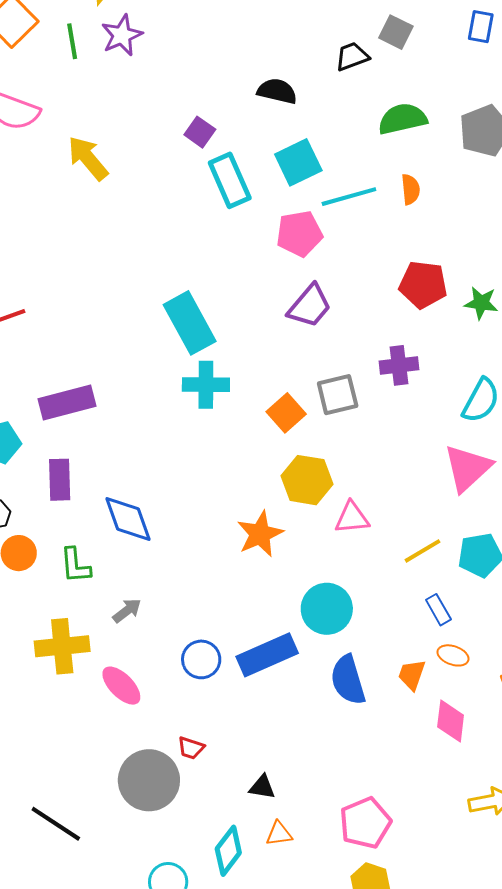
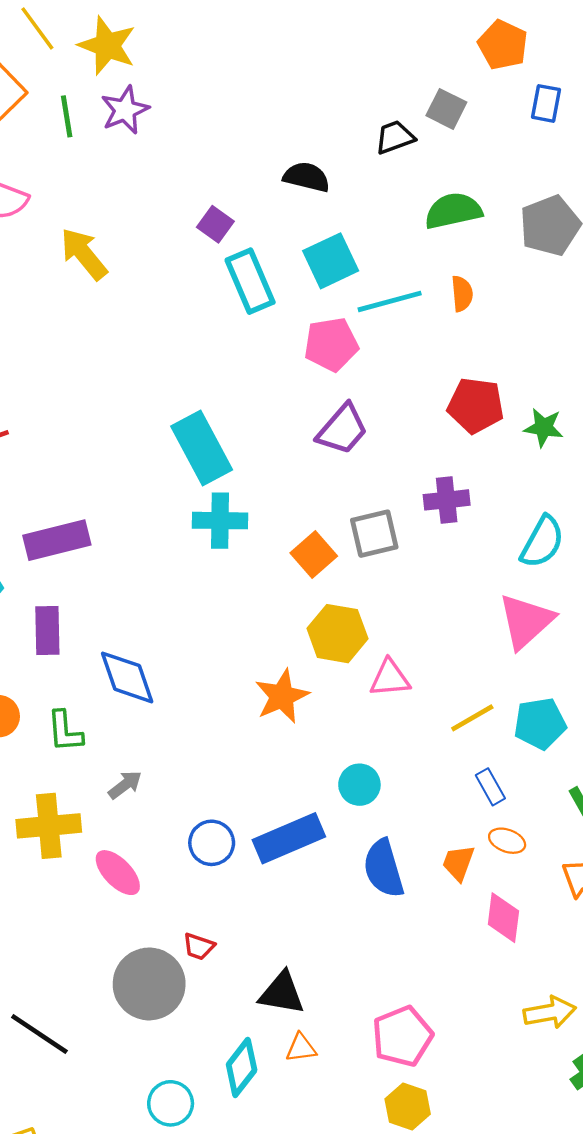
cyan circle: (327, 609) -> (359, 785), size x0.7
black triangle: (262, 787) -> (282, 993), size x1.5

